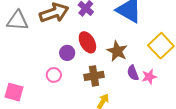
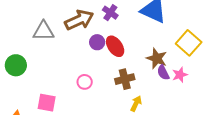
brown star: (117, 51) -> (157, 58), moved
purple circle: (67, 53) -> (97, 42), moved

